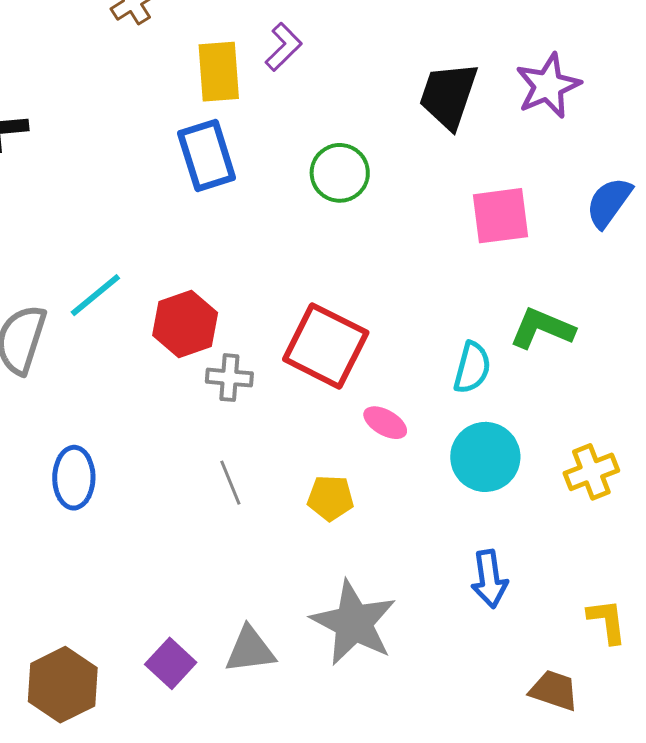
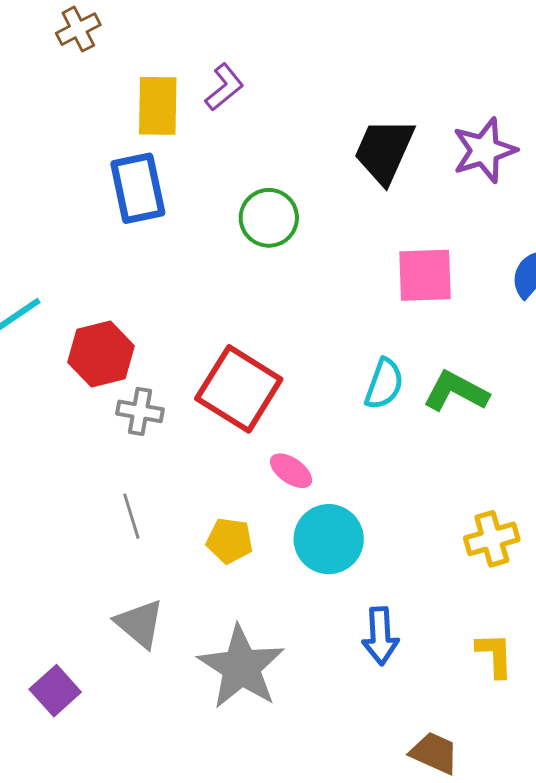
cyan semicircle: (472, 368) -> (384, 384), moved
cyan circle: (485, 457) -> (329, 539), moved
yellow L-shape: (607, 621) -> (495, 655), moved
gray triangle: (250, 650) -> (140, 624), moved, turned 42

